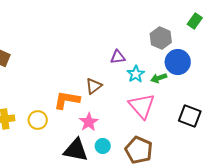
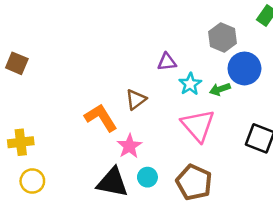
orange L-shape: (67, 100) -> (101, 118), turned 48
yellow circle: (38, 120) -> (32, 181), moved

